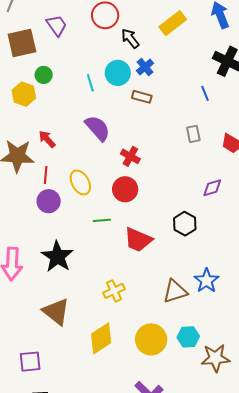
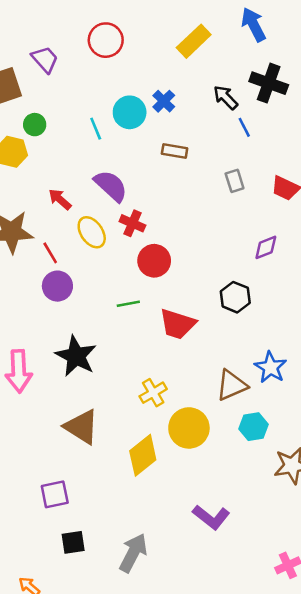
black arrow: (130, 38) -> (226, 97), moved
brown rectangle: (142, 97) -> (175, 151), moved
red arrow: (47, 139) -> (60, 199), moved
red cross: (130, 156) -> (132, 223), moved
red line: (46, 175) -> (50, 253), turned -30
yellow ellipse: (80, 182) -> (92, 232), moved
cyan hexagon: (188, 337) -> (253, 427), moved
yellow circle: (151, 339) -> (189, 428), moved

